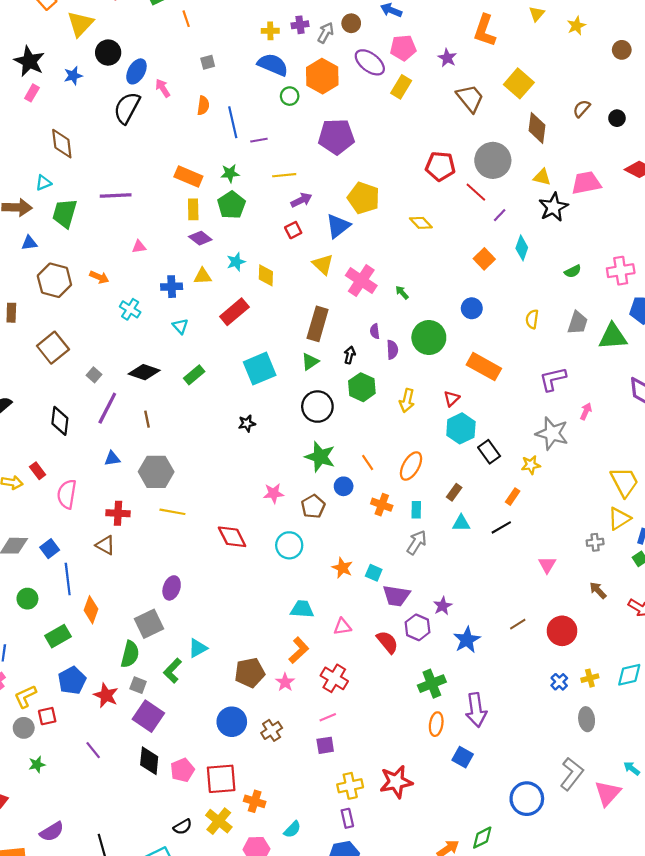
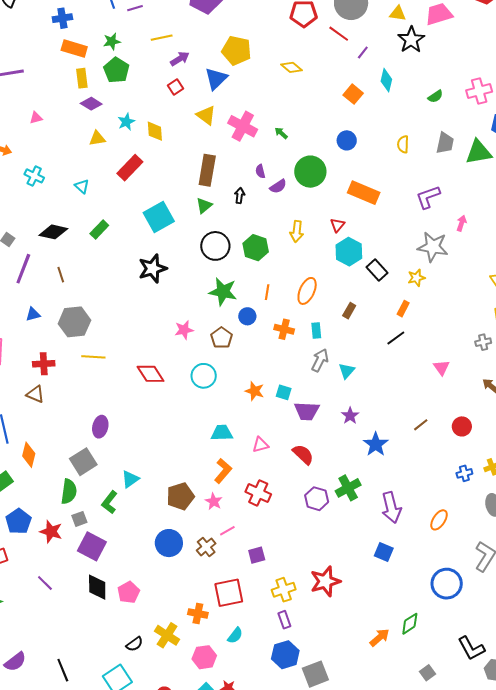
blue cross: (172, 287) -> (62, 18), moved
purple semicircle: (392, 350) -> (278, 186), turned 66
green hexagon: (362, 387) -> (256, 248), moved
black star: (247, 423) -> (153, 268), size x1.8
orange line: (368, 463) -> (267, 292), turned 49
cyan triangle: (461, 523) -> (347, 371), moved, turned -42
purple hexagon: (418, 627) -> (317, 499), moved
red circle: (562, 631) -> (462, 426), size x0.7
blue cross: (559, 682) -> (464, 473), turned 35
gray square: (138, 685) -> (79, 519), turned -35
pink line: (328, 717) -> (227, 531), moved
orange ellipse: (436, 724) -> (439, 520), moved, turned 30
red square: (221, 779) -> (229, 593), moved

